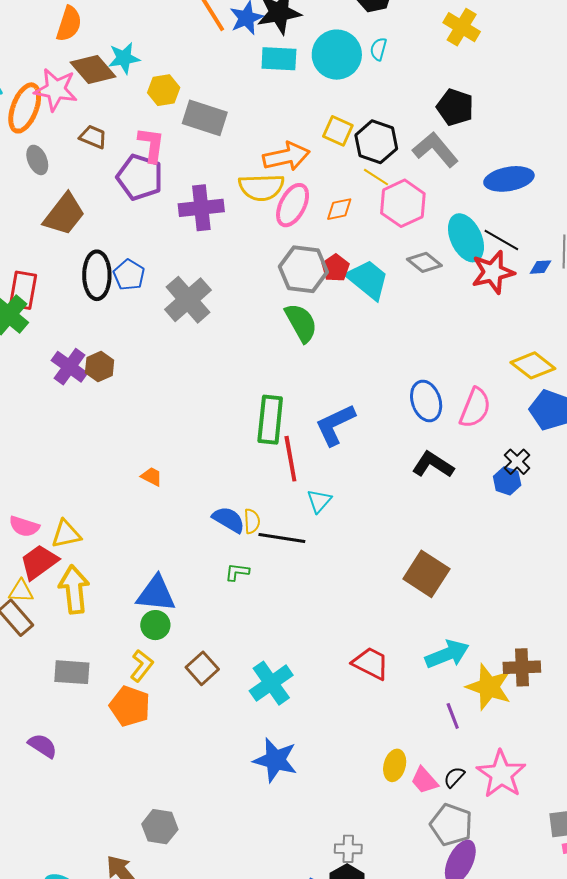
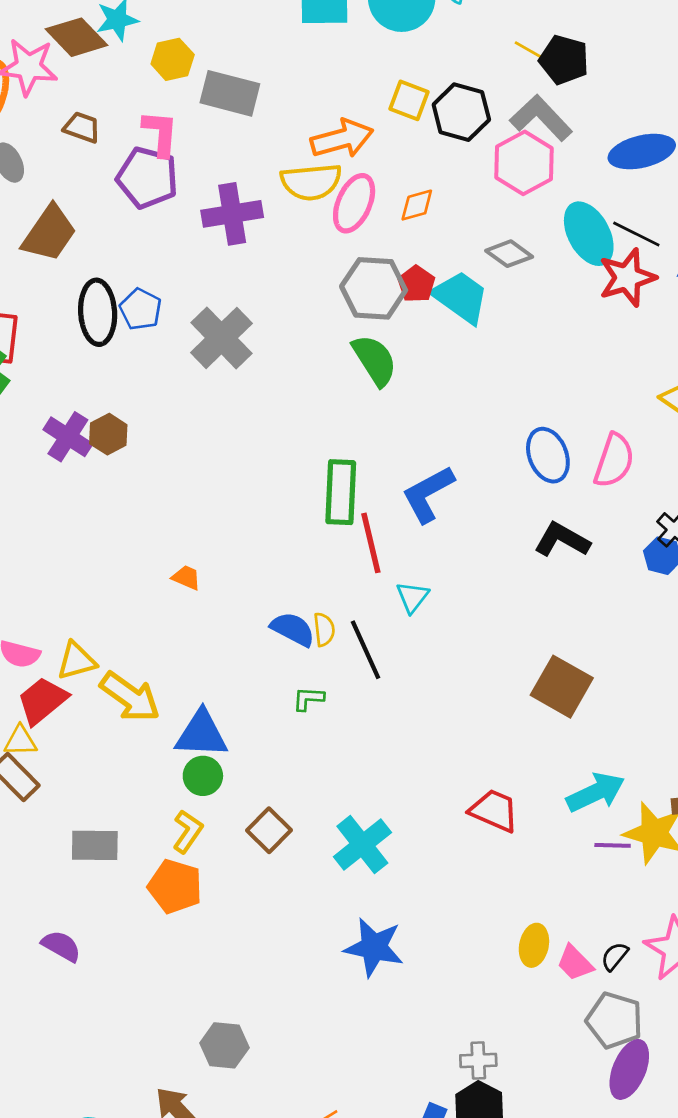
yellow line: (376, 177) -> (531, 52), moved
pink hexagon: (403, 203) -> (524, 163), moved
gray diamond: (424, 262) -> (509, 254), moved
black line: (282, 538) -> (365, 650), turned 60
yellow arrow: (74, 589) -> (130, 697), moved, turned 135
purple line: (453, 716) -> (613, 845), moved, turned -64

